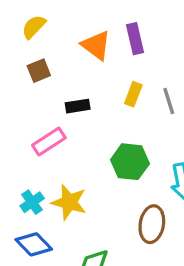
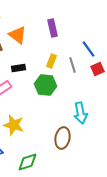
orange triangle: (96, 45) -> (18, 35), moved
green hexagon: (130, 162) -> (46, 85), moved

